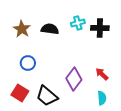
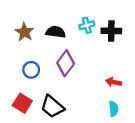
red arrow: (102, 74) -> (114, 82), turned -32
purple diamond: (74, 79) -> (66, 63), moved

